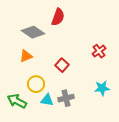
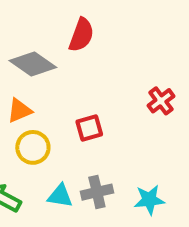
red square: (62, 65) -> (89, 128), turned 32
yellow circle: (36, 84) -> (33, 147), moved
cyan star: (102, 88) -> (149, 200), moved

